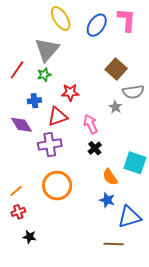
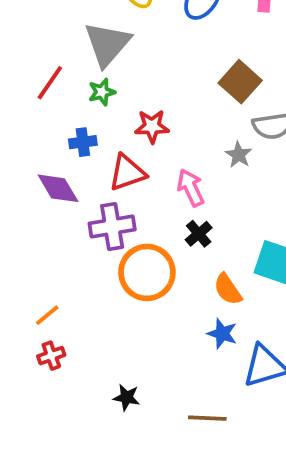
orange circle: (57, 186) -> (147, 272), moved
black star: (30, 237) -> (126, 397), moved
brown line: (114, 244) -> (207, 418), moved

